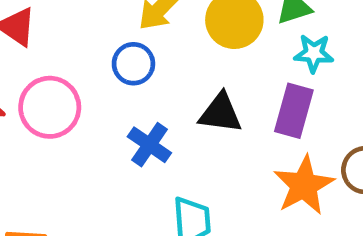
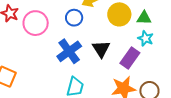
black triangle: (220, 113) -> (101, 49), turned 30
blue cross: (149, 145) -> (69, 51), size x1.4

